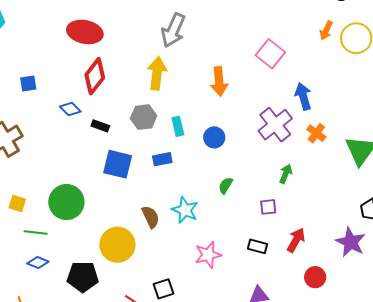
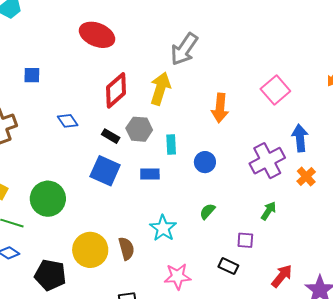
red diamond: (95, 76) -> (116, 90), moved
blue diamond: (70, 109) -> (68, 121), moved
black rectangle: (100, 126) -> (111, 136), moved
brown semicircle: (151, 217) -> (126, 249), moved
red arrow: (296, 240) -> (282, 276), moved
black rectangle: (257, 246) -> (228, 266), moved

